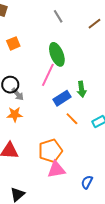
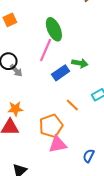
green arrow: (82, 89) -> (80, 63), turned -70
orange star: (15, 114) -> (15, 109), moved
orange line: (72, 119) -> (72, 105), moved

